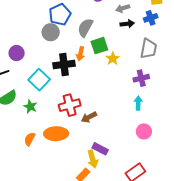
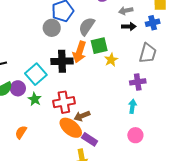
purple circle: (17, 53) -> (18, 88), moved
orange arrow: (80, 54) -> (79, 52), size x1.5
green star: (30, 106) -> (35, 99), moved
orange ellipse: (56, 134) -> (71, 128), moved, turned 35
purple rectangle: (100, 149) -> (90, 139), moved

